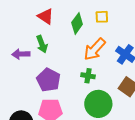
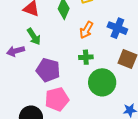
orange arrow: (95, 49) -> (86, 30), size x0.7

